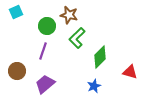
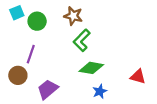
green circle: (47, 26) -> (37, 21), moved
purple line: (43, 51) -> (31, 54), moved
green diamond: (100, 57) -> (91, 68), moved, turned 55

